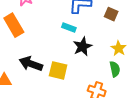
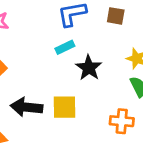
cyan rectangle: (69, 28) -> (65, 47), turned -32

